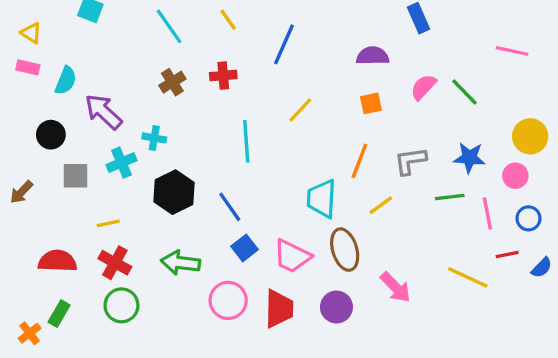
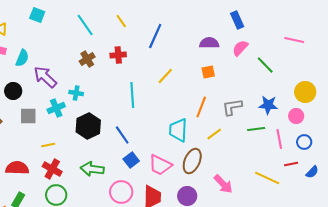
pink semicircle: (423, 87) -> (240, 48), moved
brown ellipse: (345, 250) -> (192, 161), turned 40

